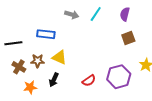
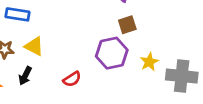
purple hexagon: (119, 77) -> (112, 53), moved

